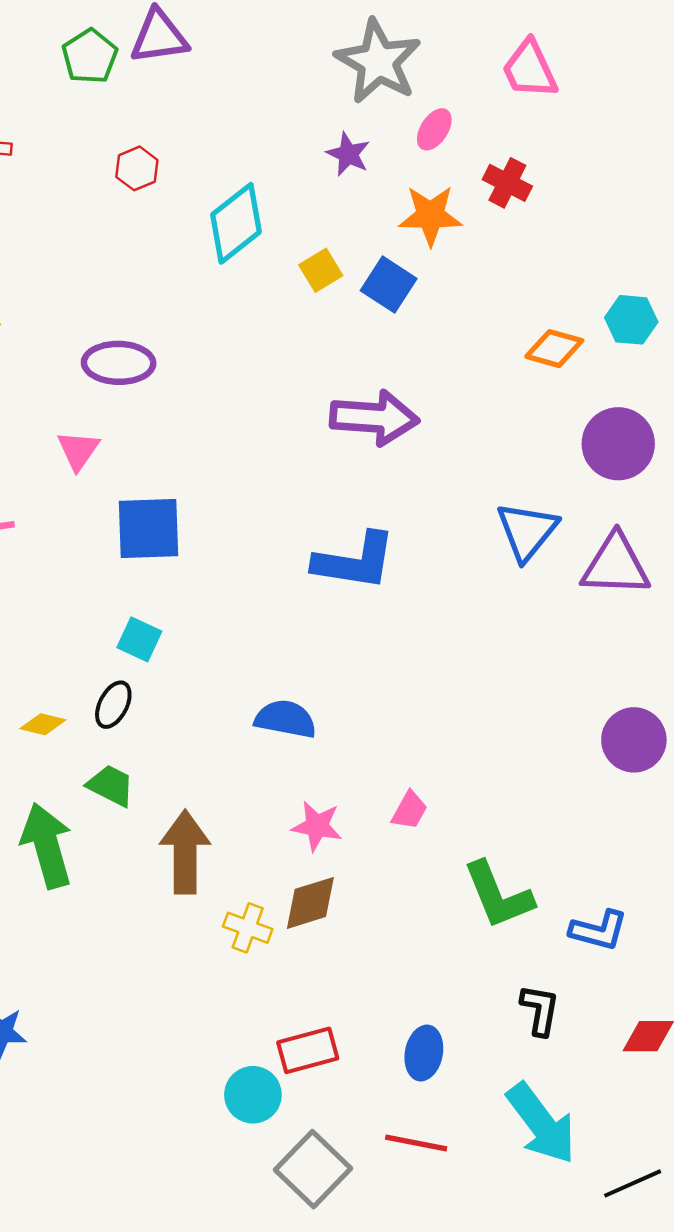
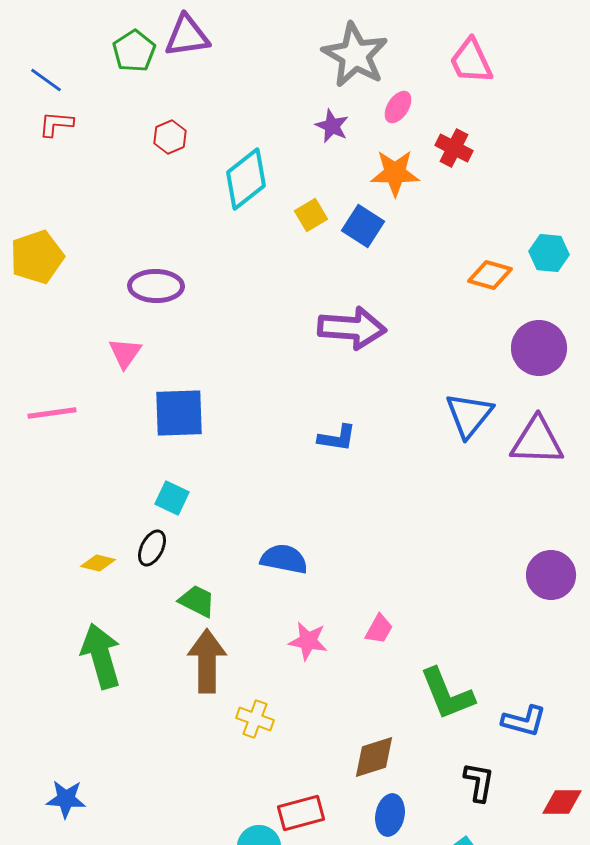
blue L-shape: (355, 561) -> (337, 438), size x0.6
green trapezoid: (111, 786) -> (197, 601), moved
brown diamond: (310, 903) -> (374, 757), moved

